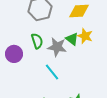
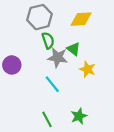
yellow star: (85, 36) -> (87, 69), moved
green semicircle: (37, 41) -> (48, 40), moved

